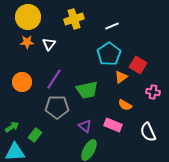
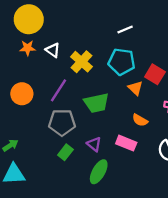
yellow cross: (74, 19) -> (81, 62), moved, turned -30
white triangle: (49, 44) -> (53, 50), turned -32
cyan pentagon: (109, 54) -> (122, 62), turned -30
orange triangle: (121, 77) -> (135, 88), turned -40
green rectangle: (35, 135) -> (65, 152), moved

